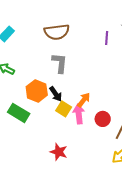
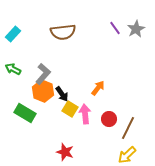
purple line: (107, 38) -> (115, 28), moved, turned -40
gray L-shape: (60, 63) -> (43, 74), moved, turned 35
orange arrow: (84, 100) -> (98, 88), moved

